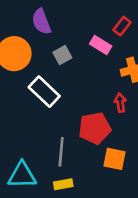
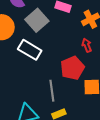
gray square: (62, 55) -> (37, 20), size x1.6

